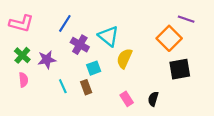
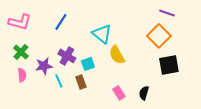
purple line: (186, 19) -> (167, 13), moved
purple cross: (80, 45) -> (67, 56), moved
yellow semicircle: (124, 58) -> (117, 55), turned -54
purple star: (47, 60) -> (44, 66), moved

